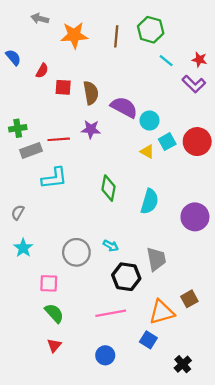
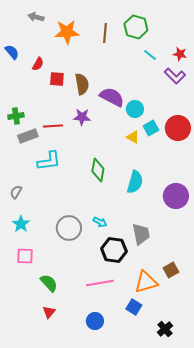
pink square: (49, 283) -> (25, 256), moved

